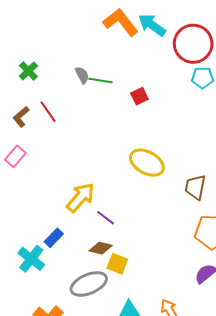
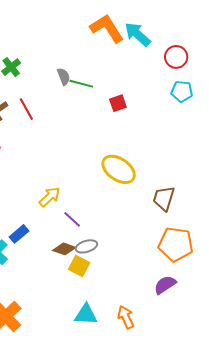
red circle: (193, 44) -> (176, 57), size x0.6
yellow arrow: (81, 197) -> (50, 197), size x0.7
gray ellipse: (89, 284) -> (86, 246), moved, size x0.6

